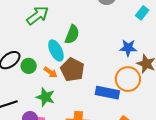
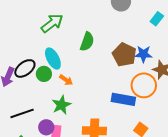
cyan ellipse: (56, 50) -> (53, 58), moved
brown pentagon: (72, 70) -> (124, 55), moved
green star: (45, 97) -> (61, 105), turned 30

